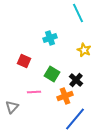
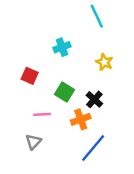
gray triangle: (12, 107) -> (33, 142), moved

